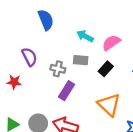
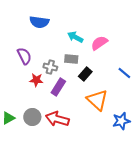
blue semicircle: (46, 20) -> (39, 22), turned 120
black rectangle: (106, 69) -> (85, 74), moved
red star: (14, 82) -> (36, 80), moved

